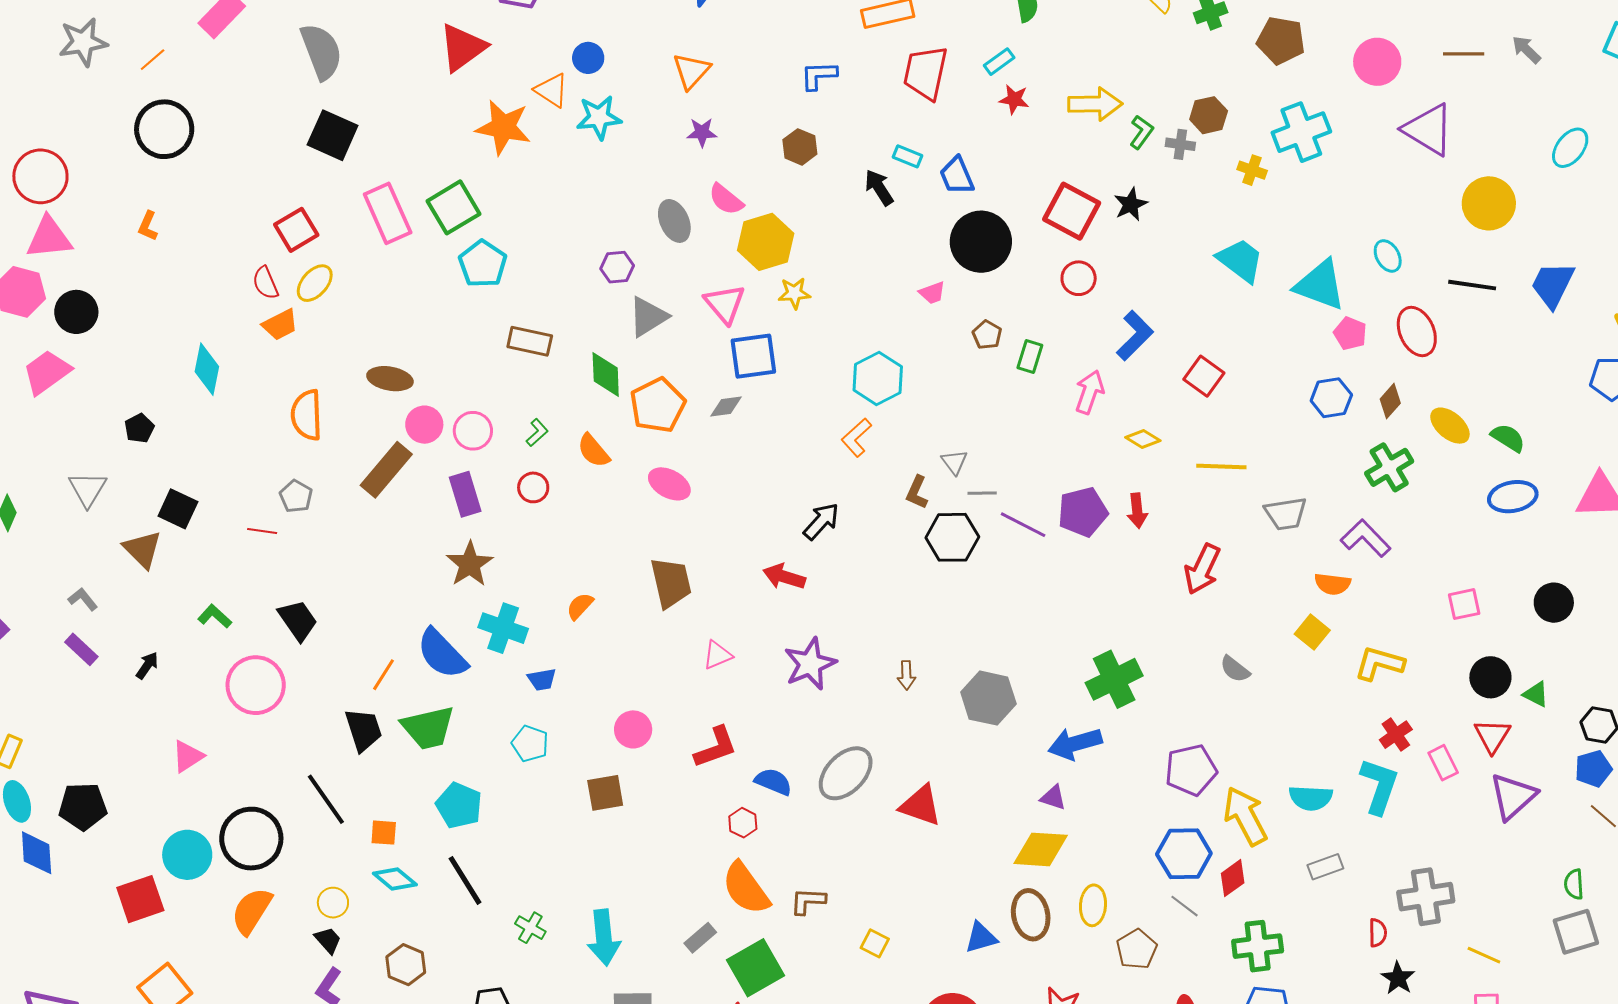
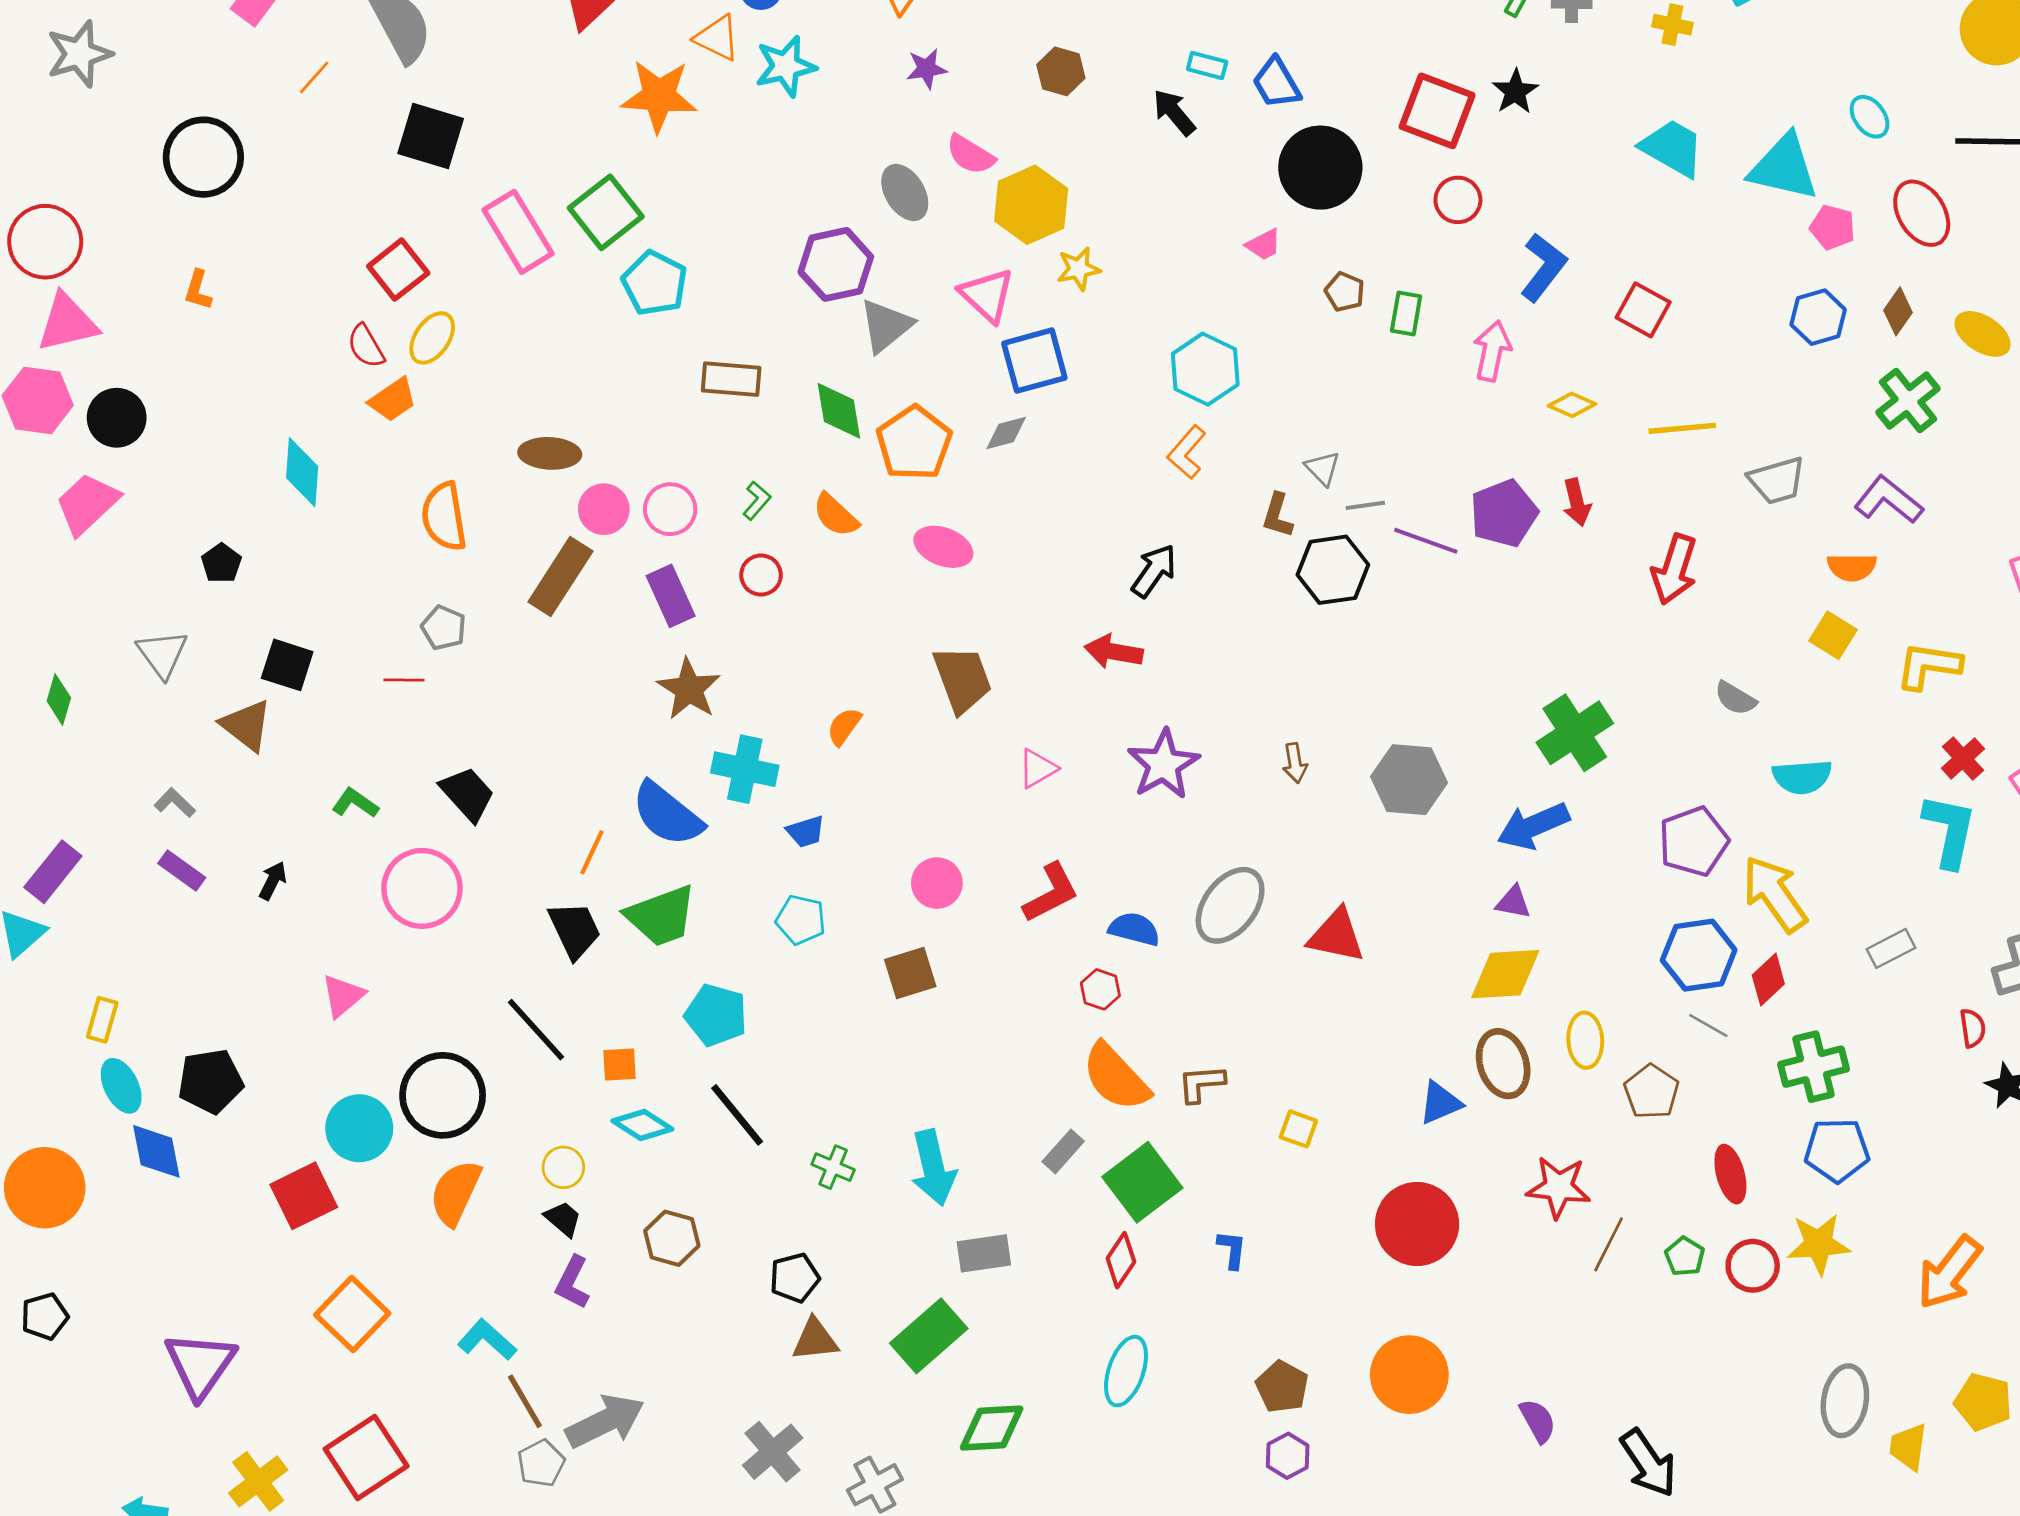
orange line: (153, 60) -> (314, 77), moved
purple hexagon: (617, 267) -> (836, 264), size x1.6
cyan semicircle: (1311, 798) -> (1802, 777), moved

